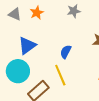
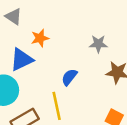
gray star: (74, 11) -> (98, 44), moved
orange star: (37, 13) -> (40, 38), moved

